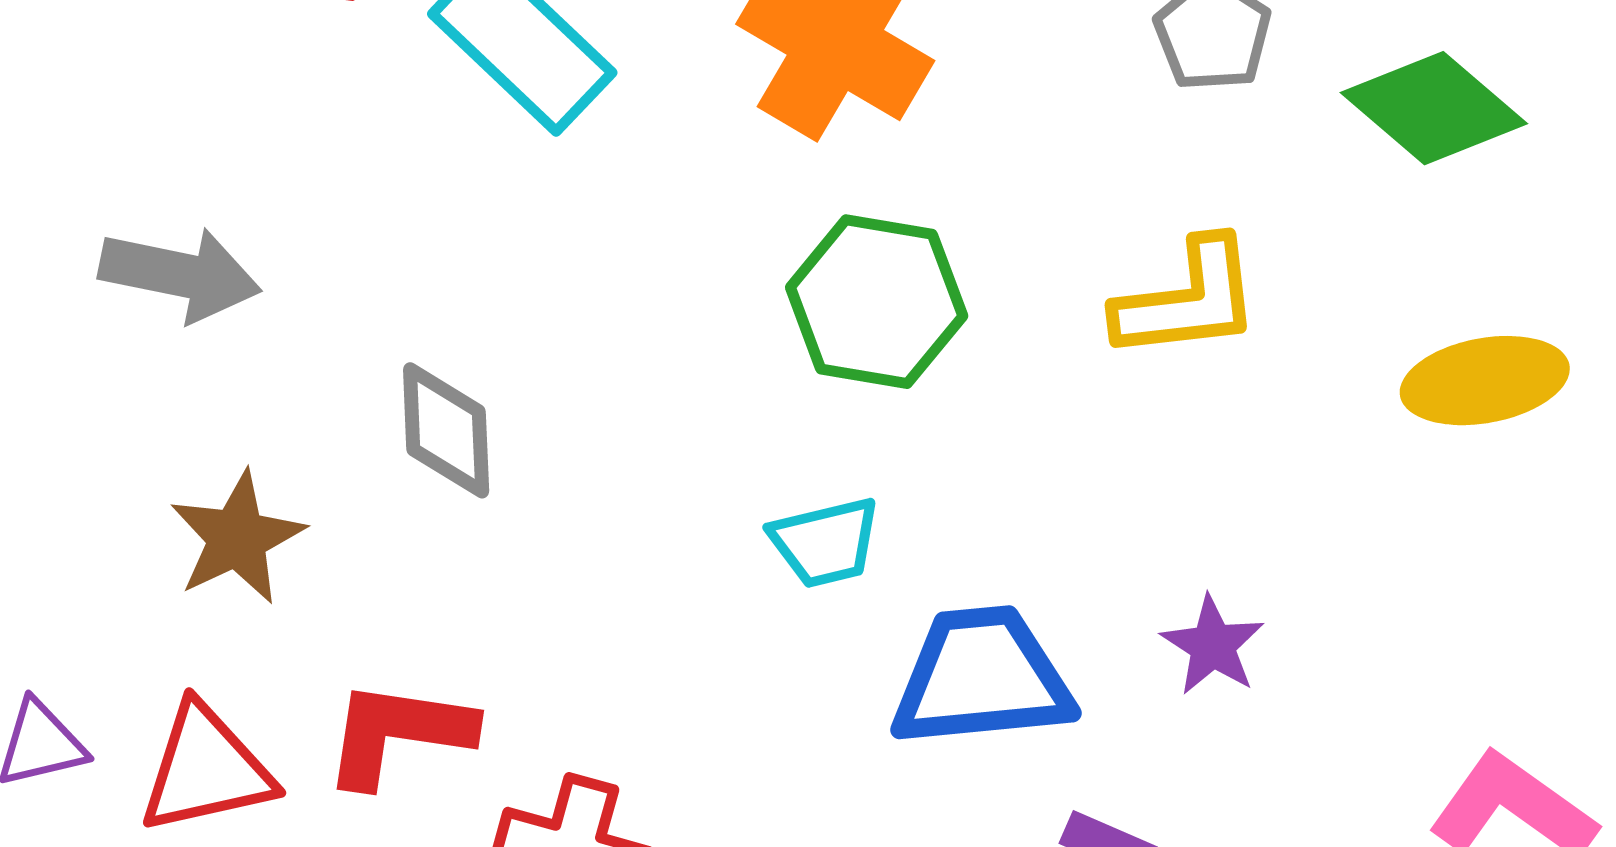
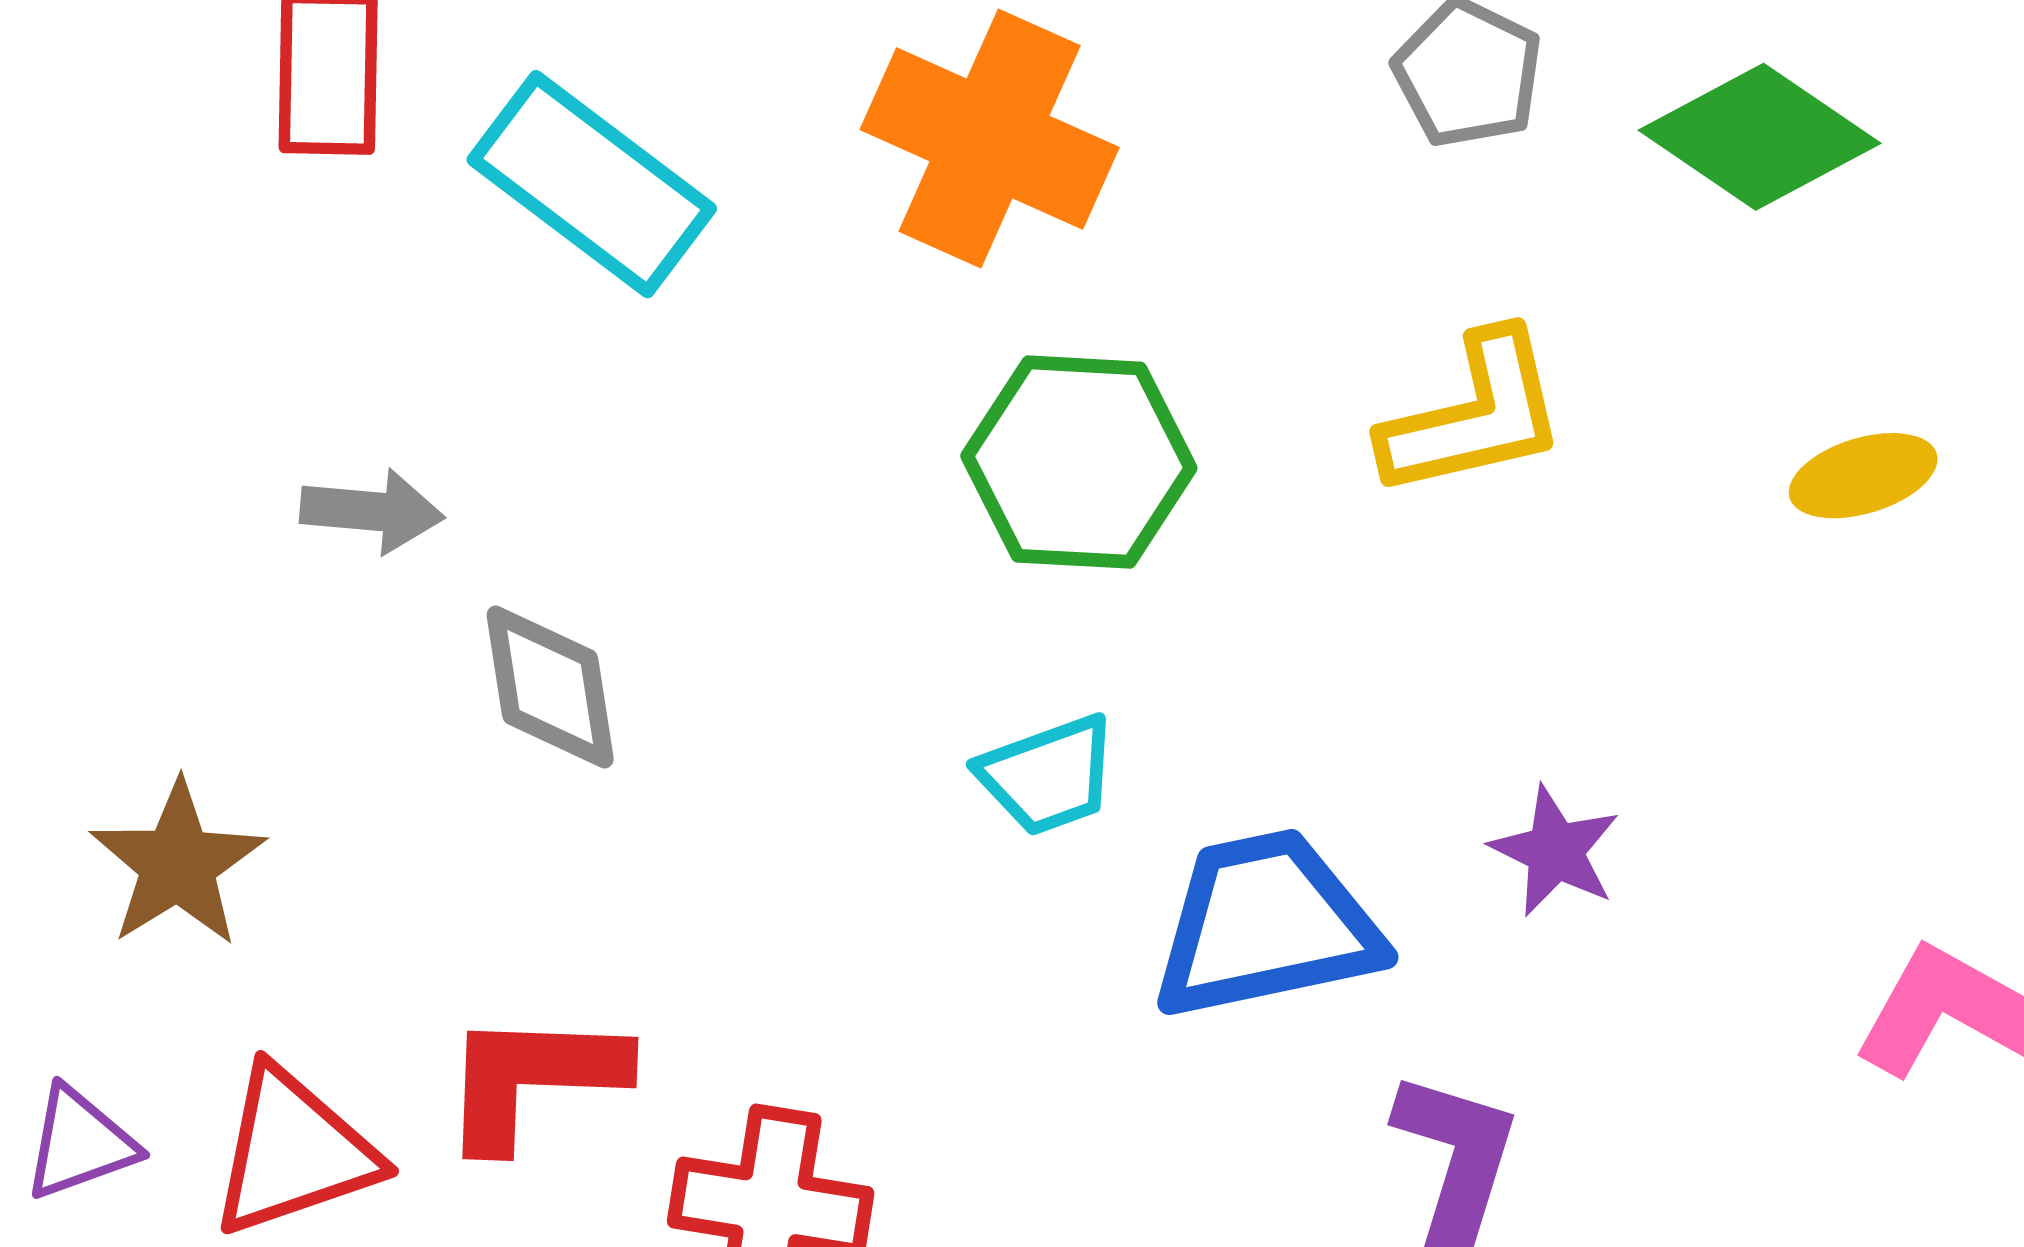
gray arrow: (180, 274) -> (372, 511), moved, size x0.7
yellow ellipse: (1485, 381) -> (1863, 476), size x0.7
brown star: (237, 538) -> (178, 864), moved

